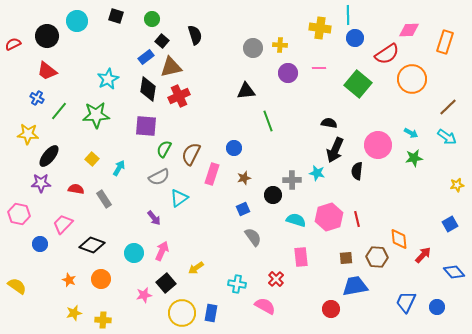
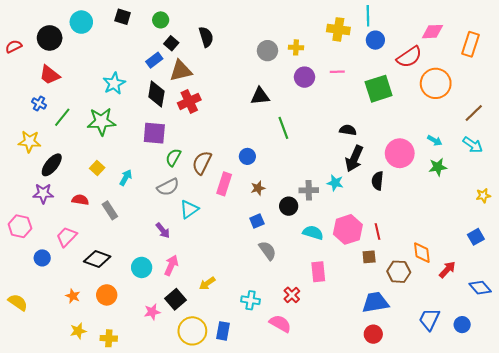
green square: (358, 84) -> (379, 89), turned 32
brown square: (346, 258) -> (369, 257), moved
red circle: (331, 309) -> (373, 334), moved

